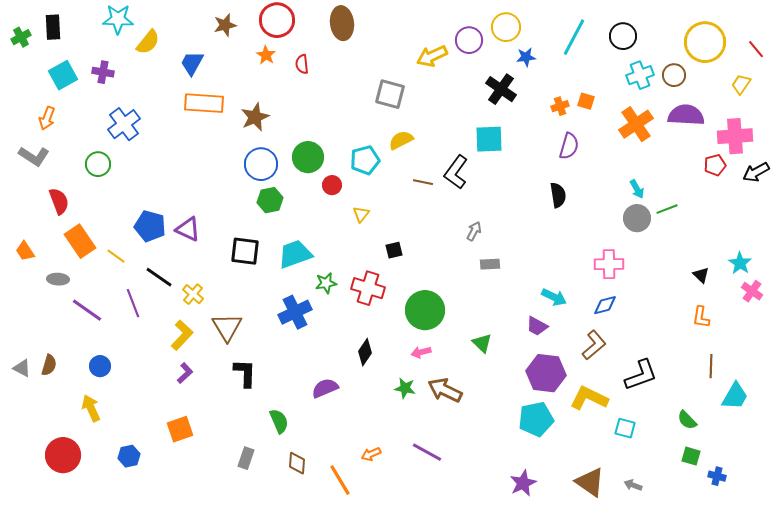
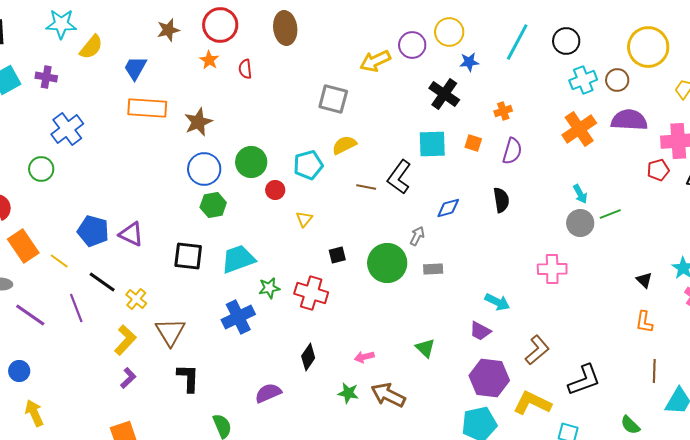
orange square: (586, 101) -> (473, 143), moved
blue diamond: (605, 305) -> (448, 208), moved
green circle: (425, 310) -> (387, 263), moved
blue circle: (100, 366) -> (19, 371), moved

